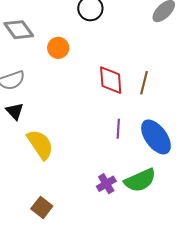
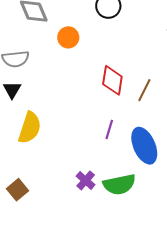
yellow semicircle: (40, 144) -> (30, 128), turned 40
purple cross: (106, 184) -> (86, 180), turned -30

